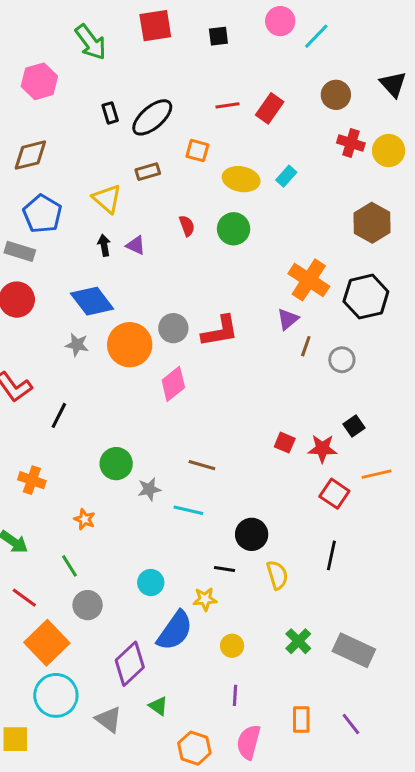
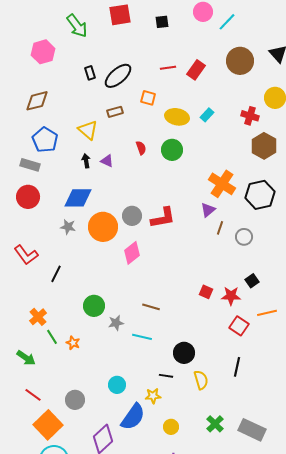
brown circle: (336, 95) -> (240, 61), size x1.4
red cross: (351, 143) -> (250, 116), moved
blue diamond: (92, 301) -> (78, 198), turned -52
orange cross: (32, 480) -> (38, 317), turned 30
green line: (69, 566) -> (52, 337), moved

